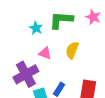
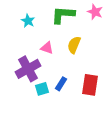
cyan star: (36, 28) -> (28, 21), moved

